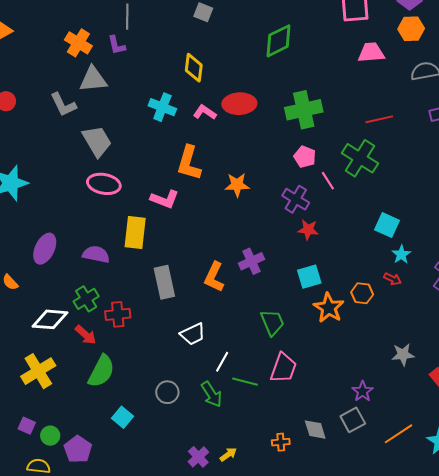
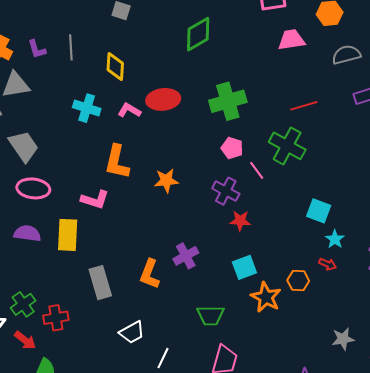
gray line: (127, 17) -> (71, 47), moved
purple semicircle: (96, 254) -> (27, 233), moved
green trapezoid: (272, 322) -> (211, 315), turned 116

